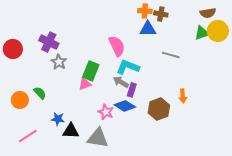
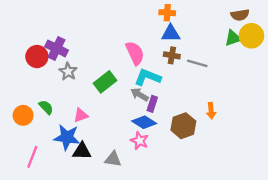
brown cross: (161, 14) -> (172, 55), moved
red circle: (13, 49) -> (37, 57), moved
green rectangle: (91, 71) -> (105, 82), turned 30
pink triangle: (85, 84) -> (81, 115), moved
pink star: (106, 112) -> (140, 141), moved
blue star: (58, 119) -> (67, 137), size x1.6
pink line: (28, 136) -> (32, 157), turned -36
gray triangle: (98, 138) -> (113, 159), size x0.7

